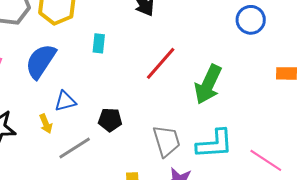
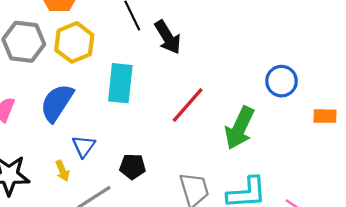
blue circle: (251, 20) -> (282, 81), moved
cyan rectangle: (99, 43) -> (120, 83), size x1.8
blue triangle: (65, 101) -> (84, 146), turned -40

